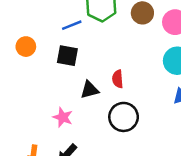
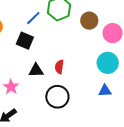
blue line: (72, 25) -> (33, 18), turned -35

